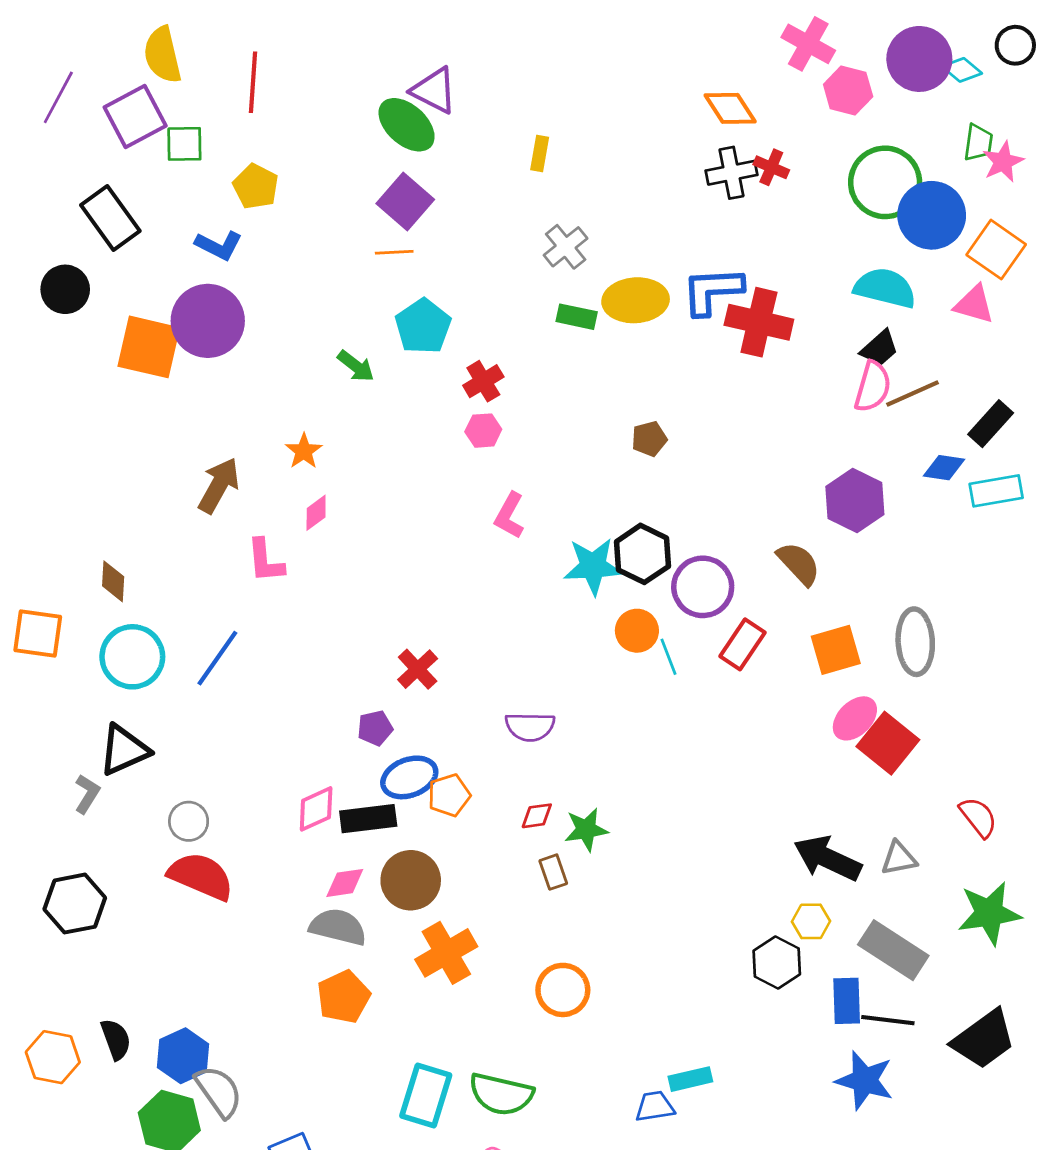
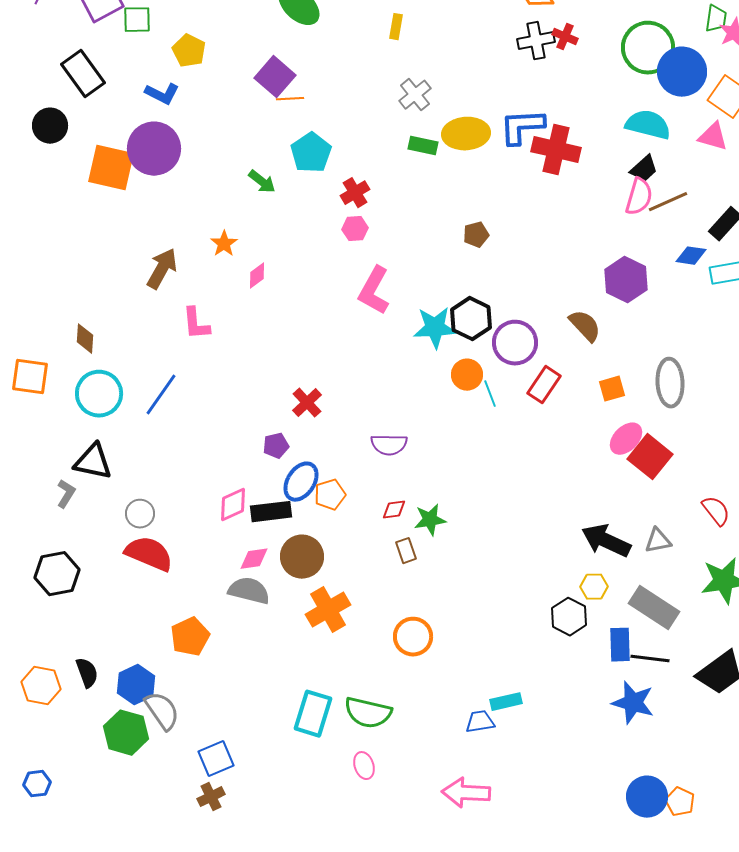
purple square: (405, 202) -> (275, 77), moved
pink diamond: (316, 513) -> (257, 276), moved
pink L-shape: (509, 516) -> (374, 291), size x1.4
orange square: (836, 650) -> (612, 389), size x0.7
black triangle: (124, 750) -> (93, 462), turned 36
blue ellipse: (409, 777) -> (301, 482), turned -36
orange pentagon: (343, 997) -> (190, 637), moved

